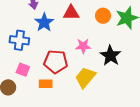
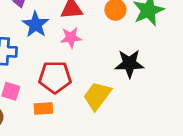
pink star: (83, 46) -> (71, 38), moved
black star: (110, 56) -> (129, 64), turned -30

